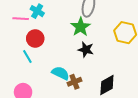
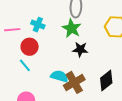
cyan cross: (37, 11) -> (38, 25), moved
brown cross: (74, 82) -> (74, 82), size x1.5

